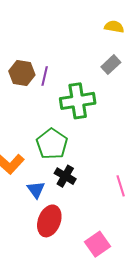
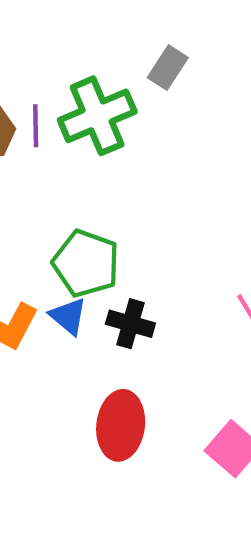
green cross: (78, 101) -> (97, 116), moved
blue triangle: (36, 190) -> (68, 316), moved

